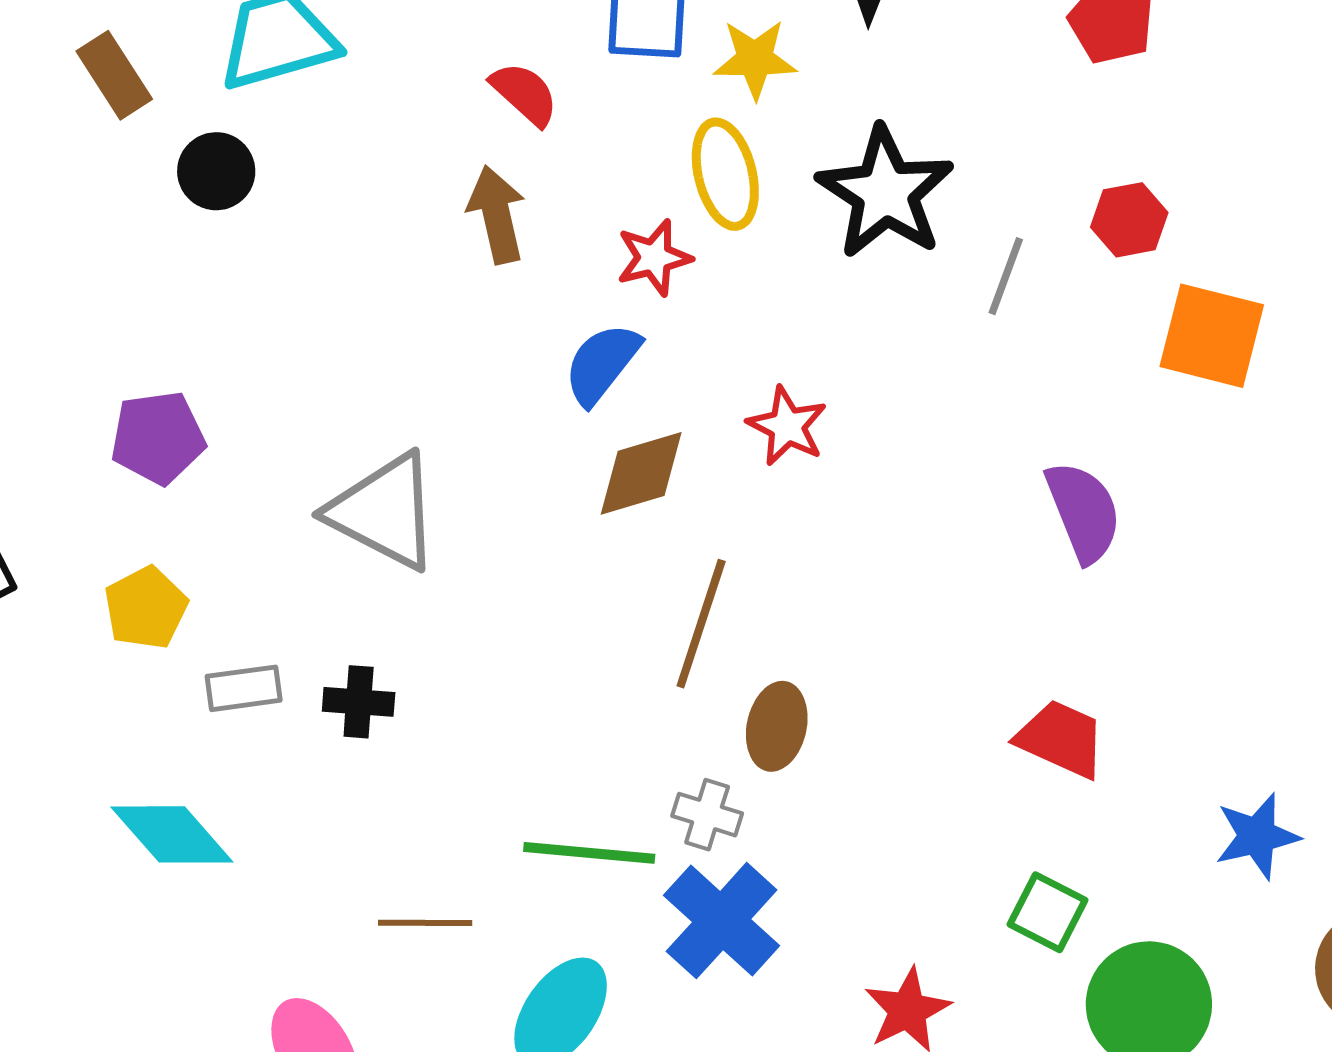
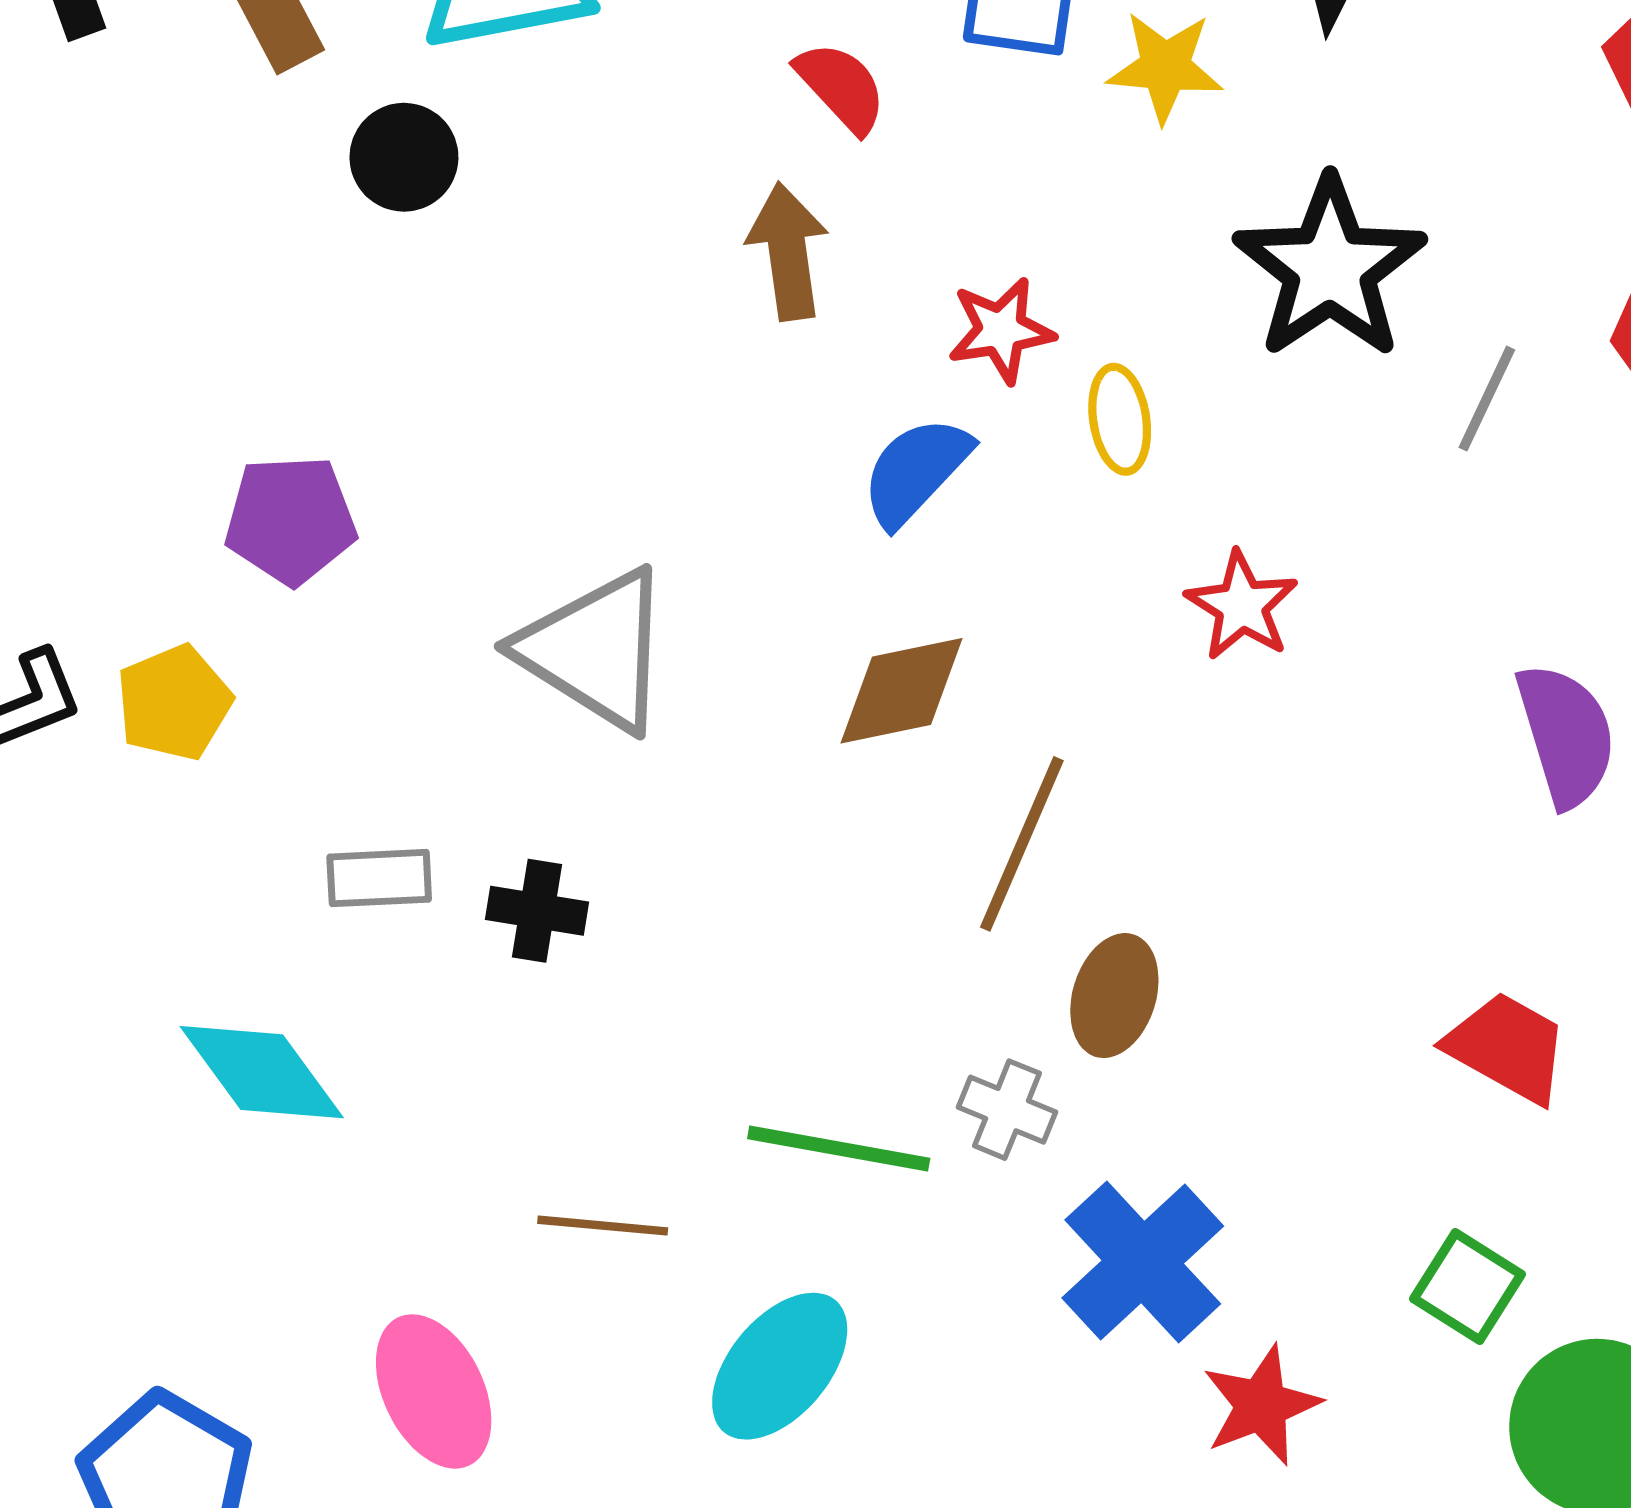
yellow ellipse: (725, 174) -> (1120, 419), moved, size x0.7
red star: (787, 426) -> (1242, 606), moved
brown diamond: (641, 473) -> (901, 691), moved
yellow pentagon: (146, 608) -> (174, 703), moved
blue cross: (722, 921) -> (1143, 1262), moved

